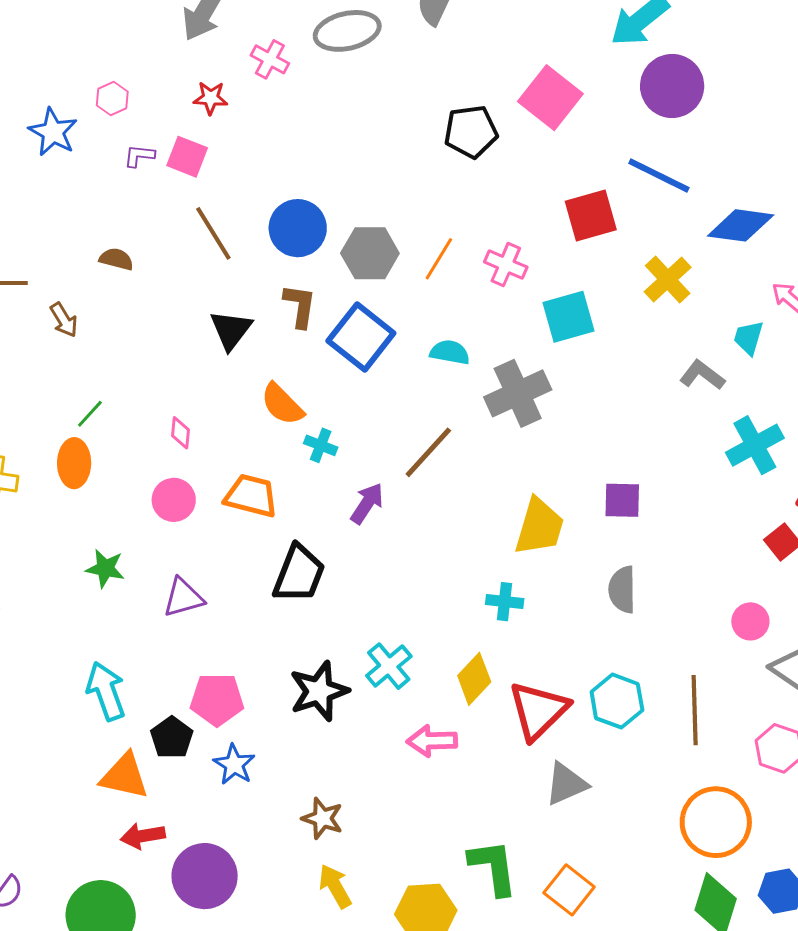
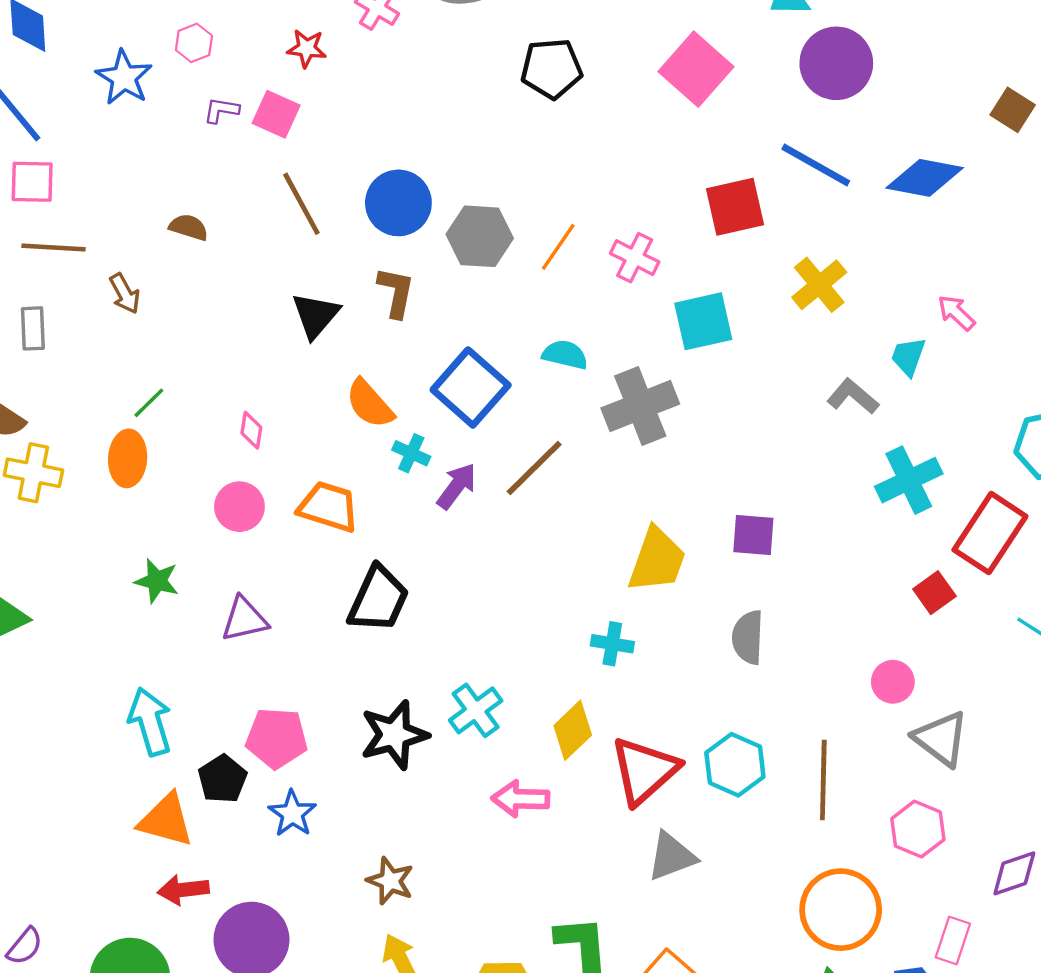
black pentagon: (471, 132) -> (552, 69), moved
blue diamond: (741, 225) -> (925, 178), moved
blue square: (361, 337) -> (471, 388), moved
purple arrow: (367, 503) -> (457, 486), moved

